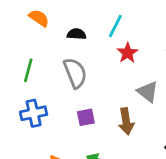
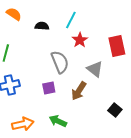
gray semicircle: (75, 73) -> (60, 62), moved
brown arrow: (126, 121) -> (79, 91), turned 42

